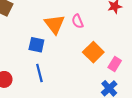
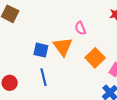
orange triangle: (55, 24) -> (63, 47), moved

